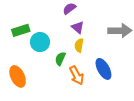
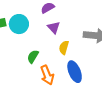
cyan circle: (40, 42) -> (19, 24), moved
yellow semicircle: (79, 45) -> (64, 48), moved

